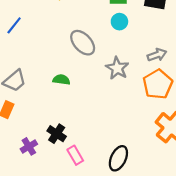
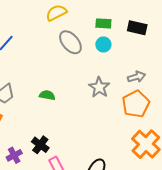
gray ellipse: (83, 43) -> (70, 42), moved

